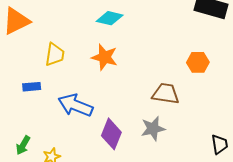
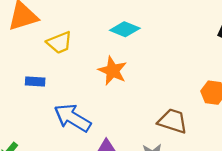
yellow trapezoid: (55, 54) -> (59, 43), moved, turned 50
blue rectangle: (32, 87) -> (35, 81), moved

